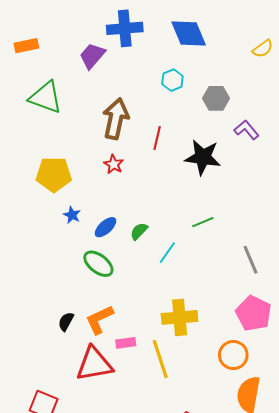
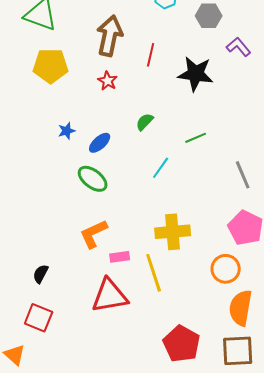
yellow pentagon: (54, 174) -> (51, 66), moved
blue star: (72, 215) -> (67, 131), turned 30
green semicircle: (139, 231) -> (145, 122), moved
black semicircle: (66, 322) -> (41, 274), moved
red triangle: (94, 364) -> (110, 296), moved

